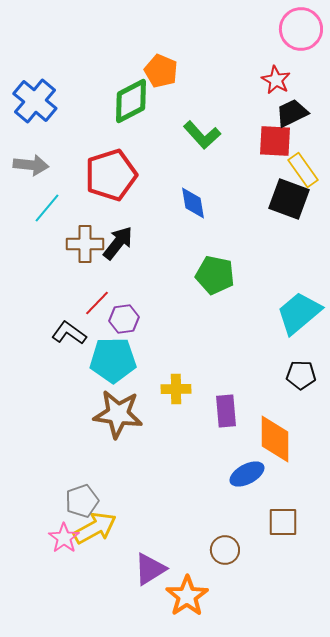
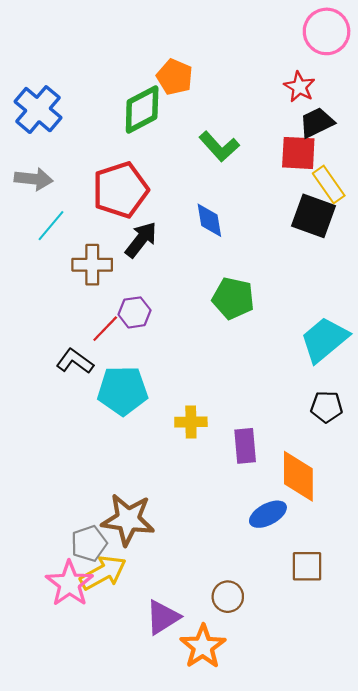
black arrow: (118, 243) -> (141, 240), moved
purple hexagon: (124, 319) -> (135, 312), moved
brown star: (118, 414) -> (128, 520), moved
pink star: (64, 538) -> (69, 584), size x1.4
brown circle: (225, 550) -> (228, 597), moved

